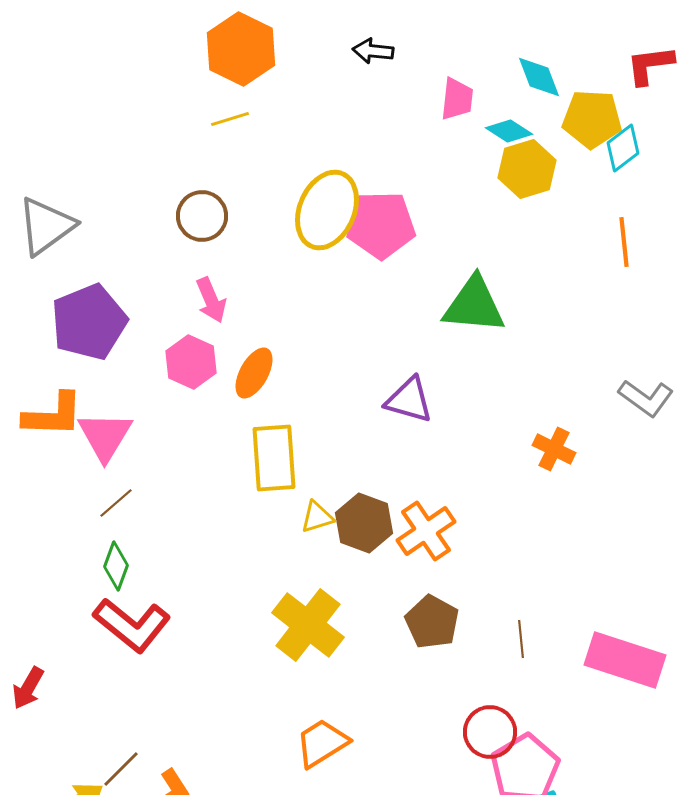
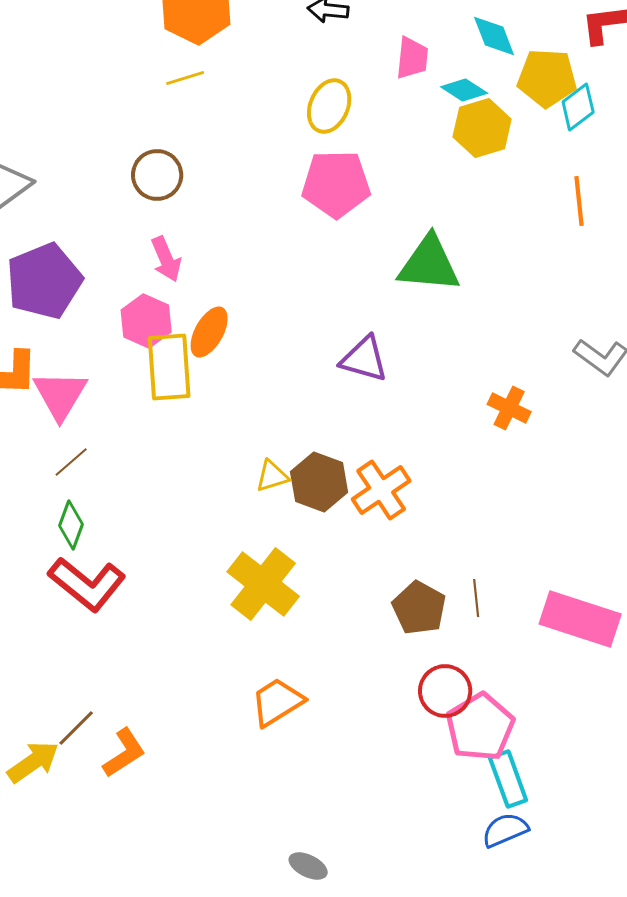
yellow ellipse: (327, 210) -> (329, 106), moved, size x0.7
yellow rectangle: (274, 458) -> (169, 367), moved
brown pentagon: (432, 622) -> (419, 608), moved

